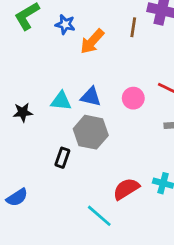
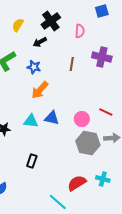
brown line: (133, 27) -> (72, 64), moved
orange arrow: (92, 41) -> (40, 90), moved
gray hexagon: (91, 132) -> (88, 143), moved

